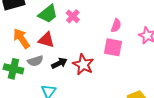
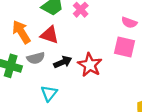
pink semicircle: (116, 25) -> (129, 23), turned 88

